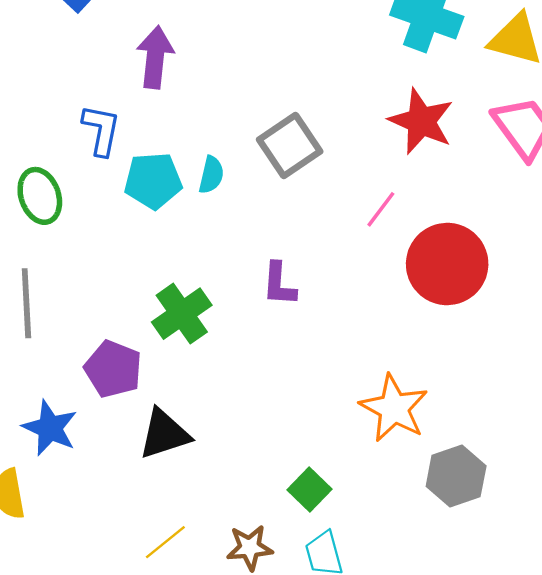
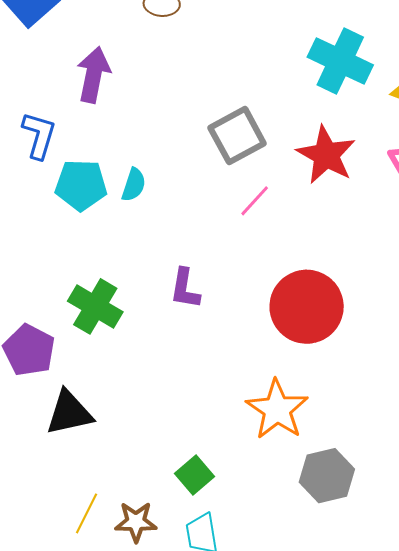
gray square: (290, 146) -> (237, 136), moved
pink line: (381, 209) -> (255, 201), moved
red circle: (447, 264) -> (307, 307), moved
green cross: (182, 314) -> (95, 306), turned -30
yellow line: (165, 542) -> (87, 513), moved, turned -30

